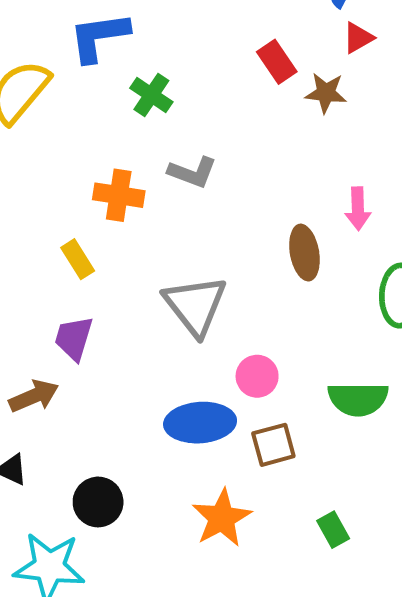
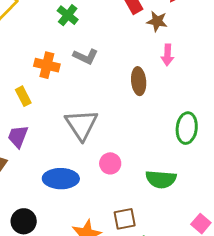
pink arrow: (358, 209) -> (168, 55), moved
brown ellipse: (304, 253) -> (139, 81), moved
blue ellipse: (200, 423) -> (61, 179), moved
brown square: (273, 445) -> (125, 219), moved

